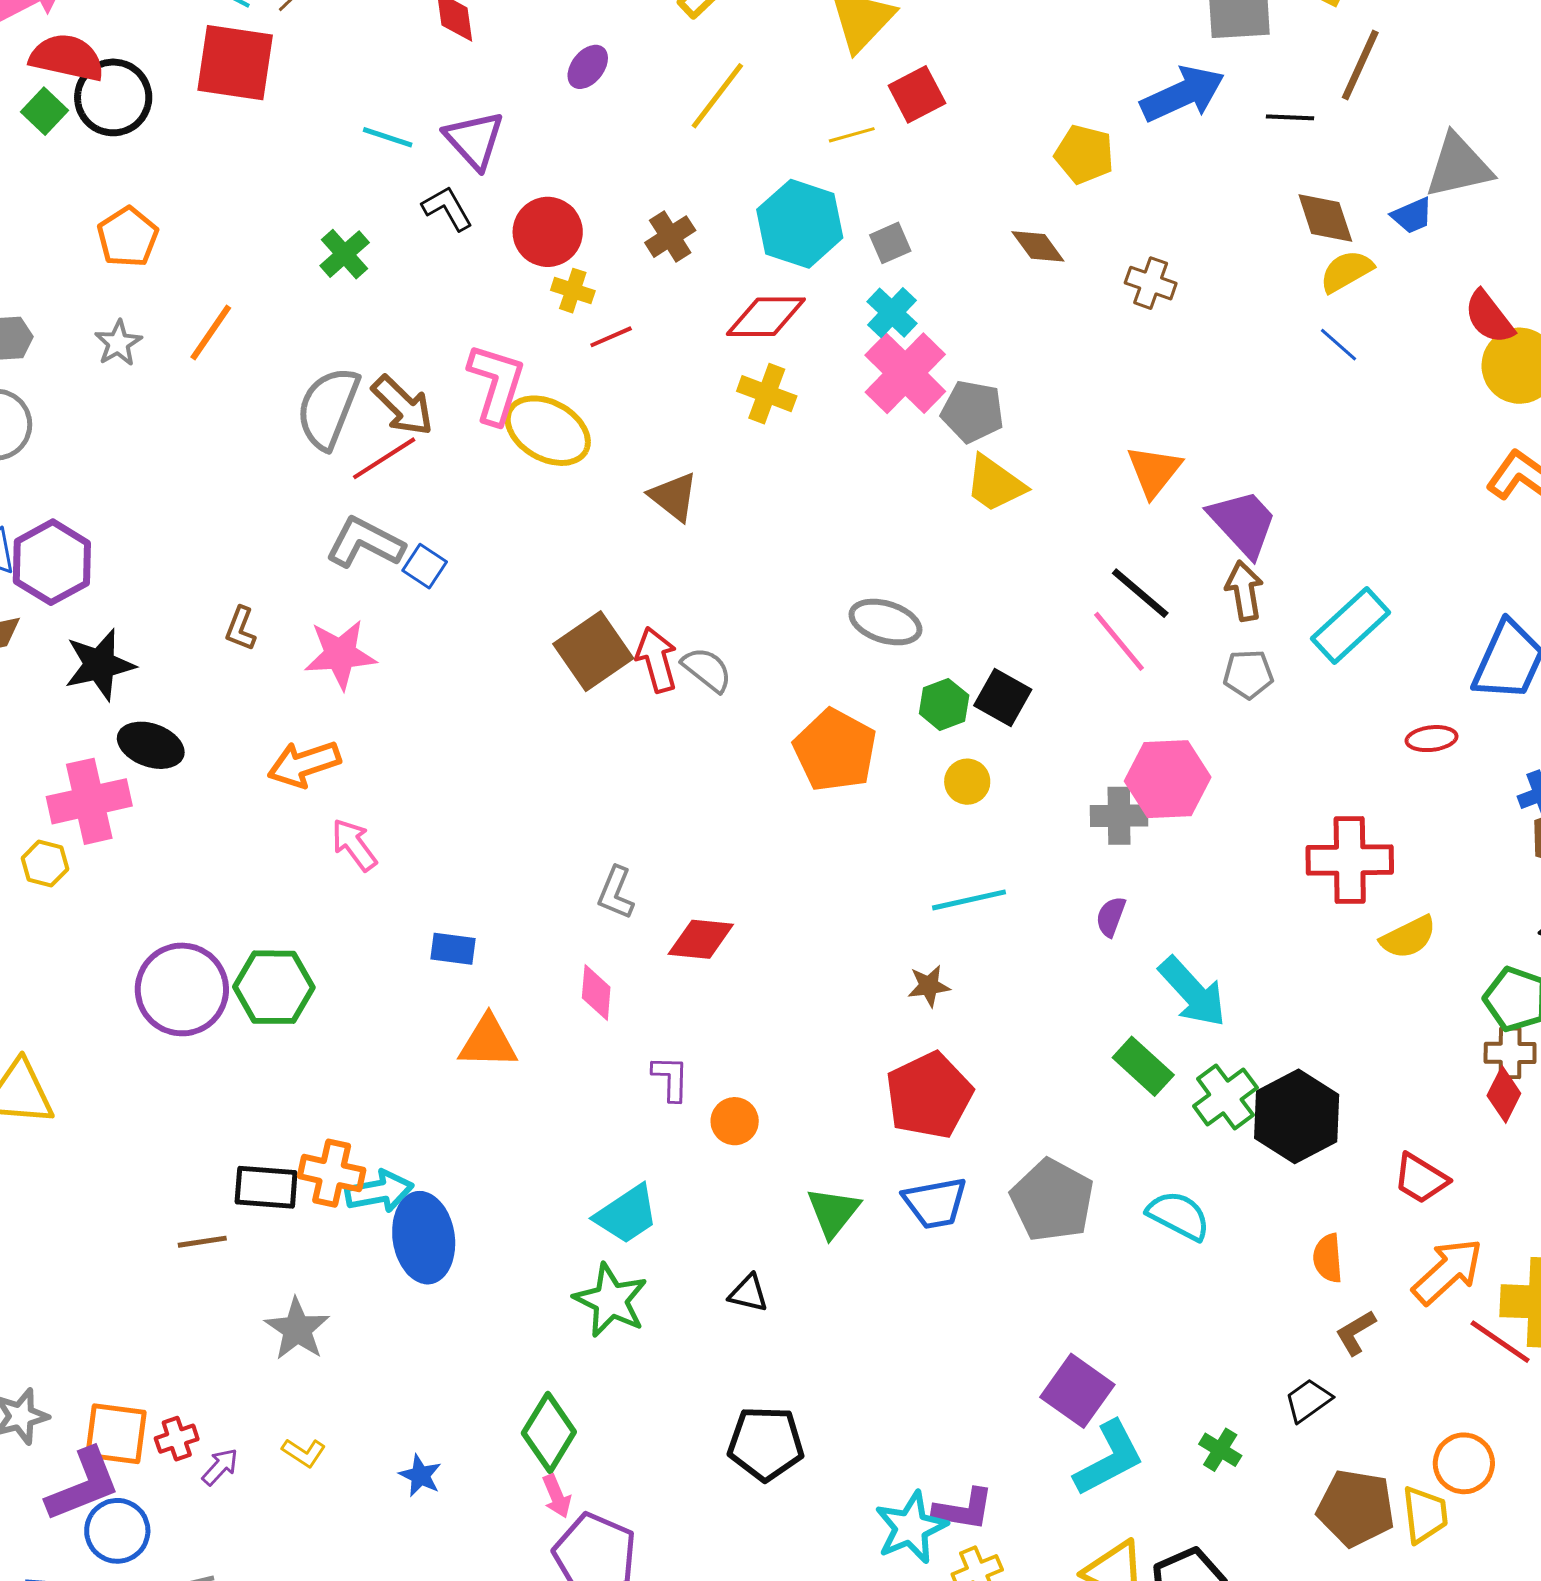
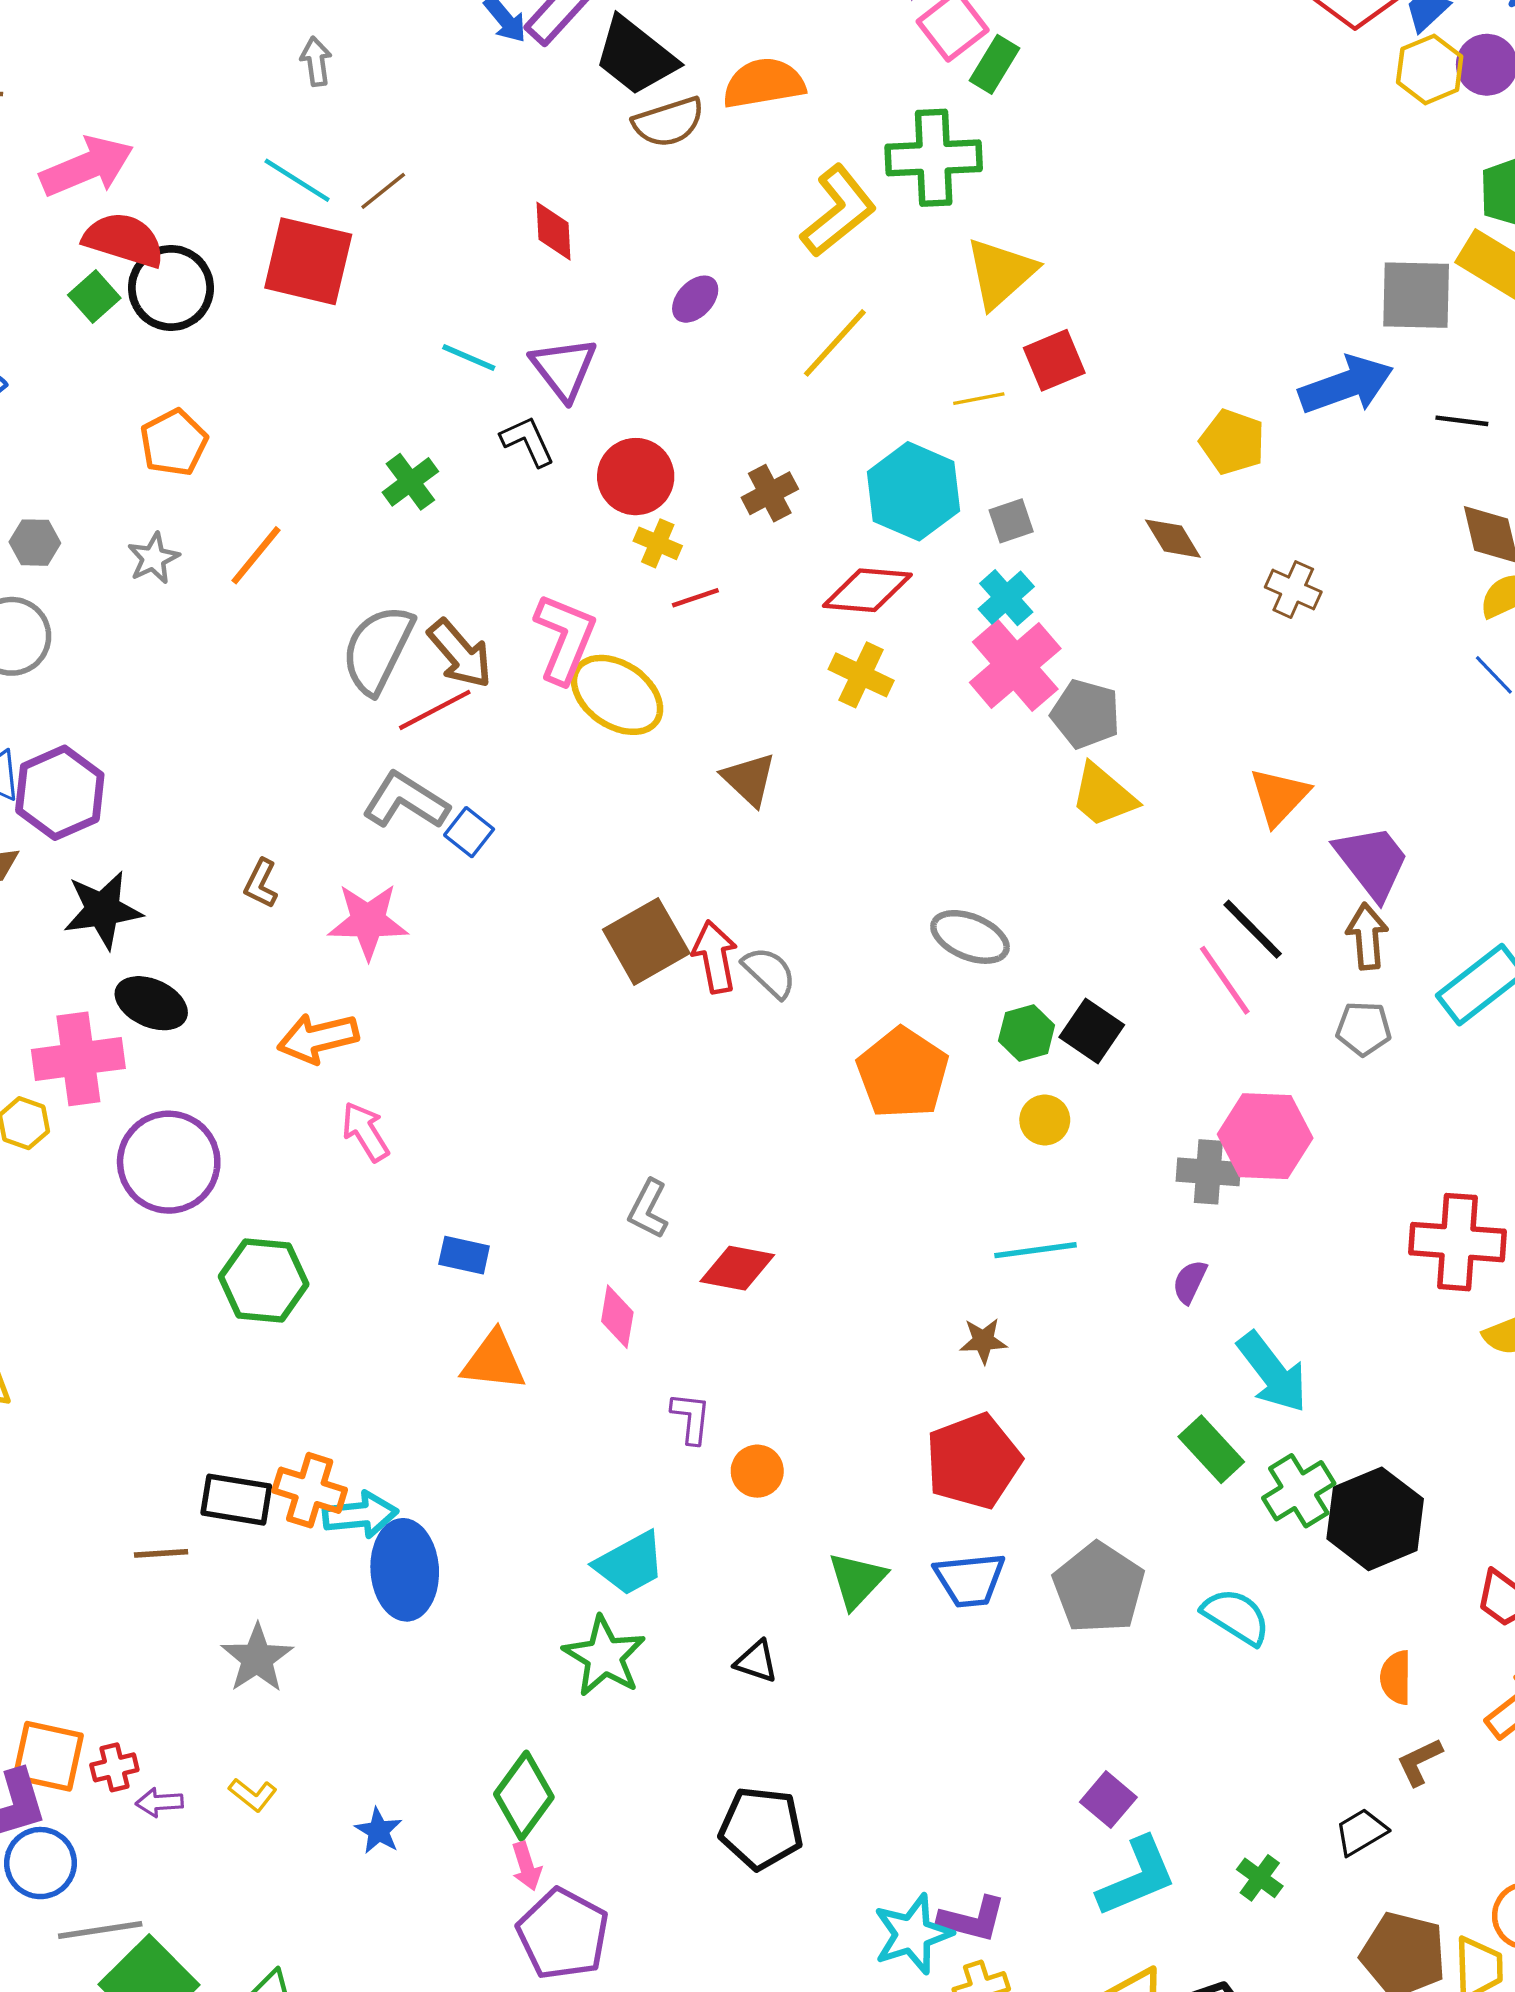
purple circle: (182, 989) -> (169, 1162), moved
purple square: (1077, 1391) -> (1108, 1800), size x0.7
purple arrow: (220, 1467) -> (159, 1802), turned -141

